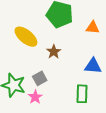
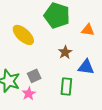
brown star: (54, 52) -> (65, 52), moved
green rectangle: (82, 94) -> (66, 86), moved

